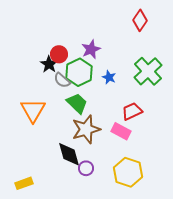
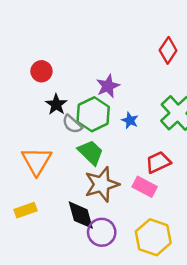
red circle: (59, 54) -> (41, 71), moved
purple circle: (86, 168) -> (102, 232), size x1.5
yellow rectangle: (24, 183) -> (26, 210), moved

